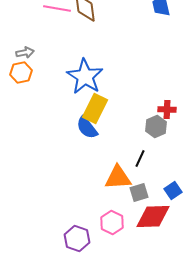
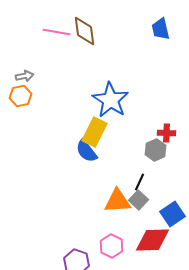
blue star: (85, 76) -> (110, 100), moved
blue square: (173, 190) -> (172, 214), size x1.4
gray square: (139, 192) -> (138, 200), moved, turned -30

